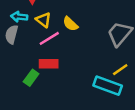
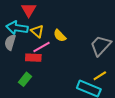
cyan arrow: (19, 17) -> (17, 28), size x1.5
red rectangle: (49, 64) -> (33, 58), moved

